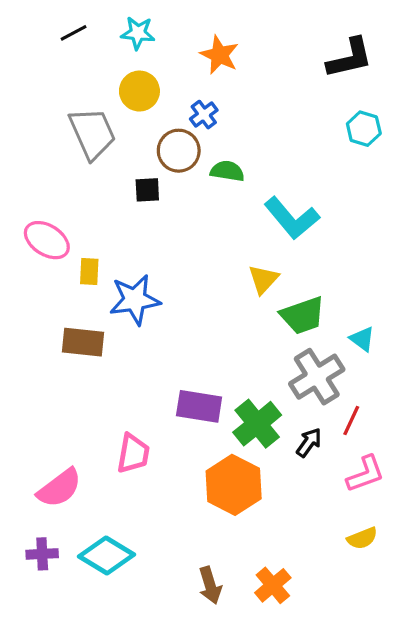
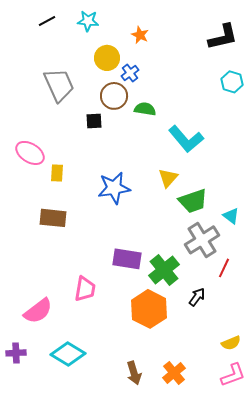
orange star: (219, 55) -> (140, 35), size x0.7
yellow circle: (139, 91) -> (107, 58), moved
blue star: (135, 300) -> (114, 188), moved
black arrow: (309, 443) -> (197, 297), moved
pink L-shape: (365, 474) -> (233, 375), moved
purple cross: (42, 554) -> (16, 353), moved

